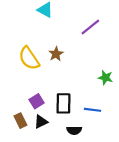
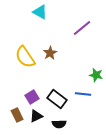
black rectangle: (63, 103) -> (57, 99), turned -54
blue line: (92, 110) -> (83, 94), moved
black semicircle: (74, 130) -> (59, 124), moved

